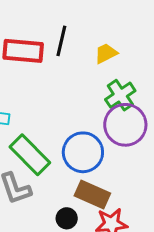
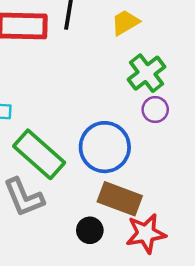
purple circle: (125, 125) -> (155, 110), size x0.5

